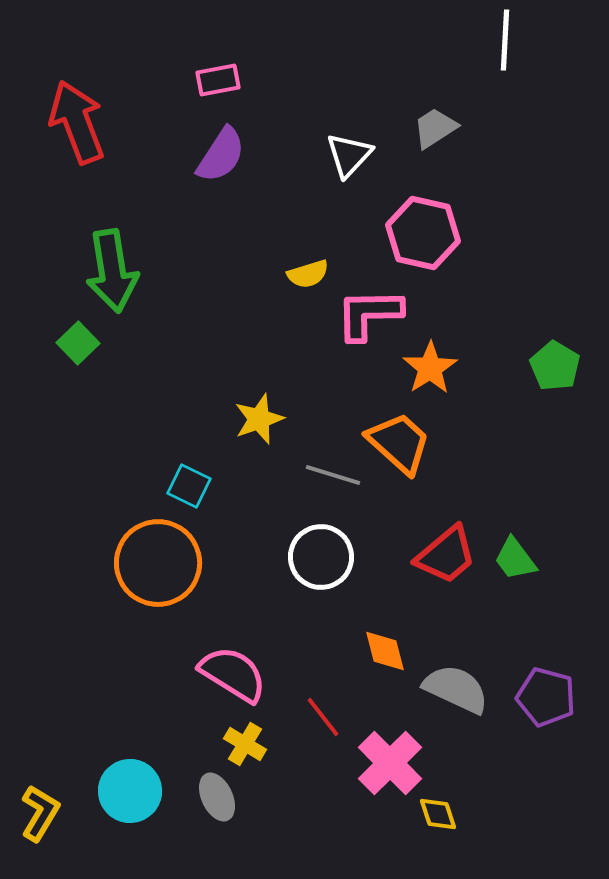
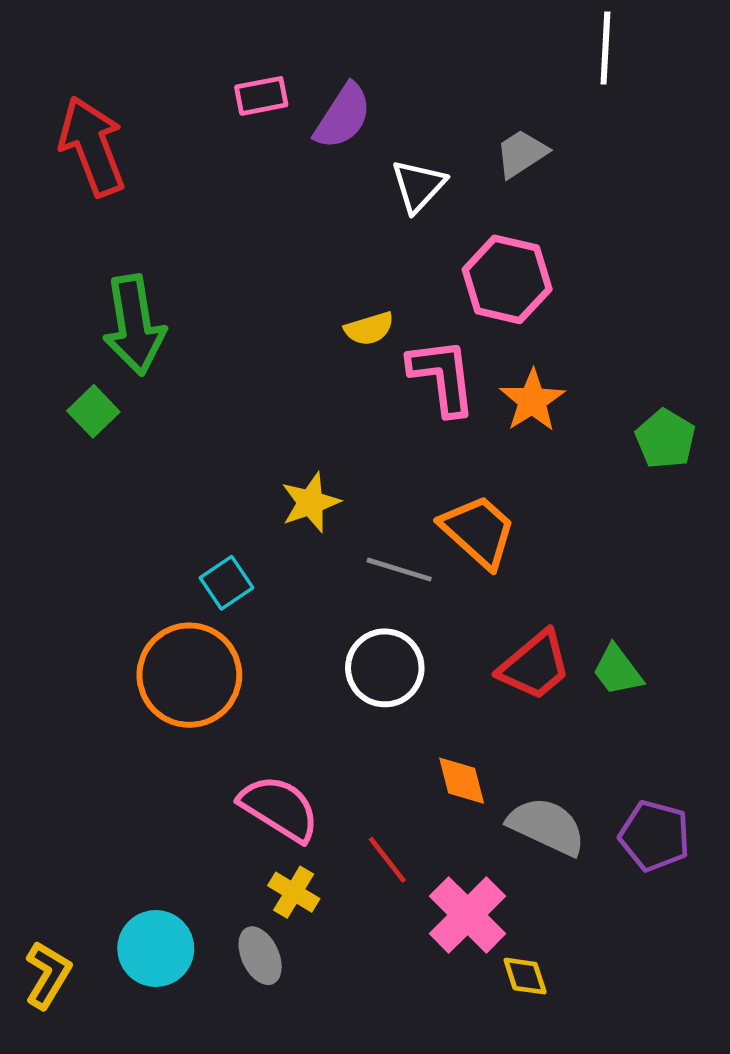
purple semicircle: (221, 155) -> (343, 116), moved
pink L-shape: (369, 314) -> (442, 377), turned 84
orange star: (430, 368) -> (532, 400), moved
cyan square: (189, 486) -> (227, 583), turned 30

